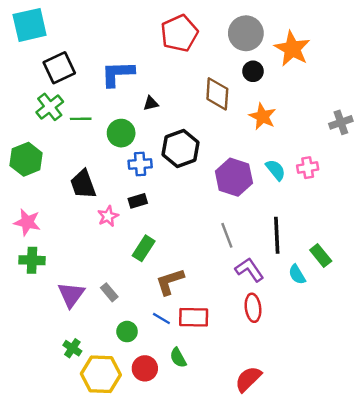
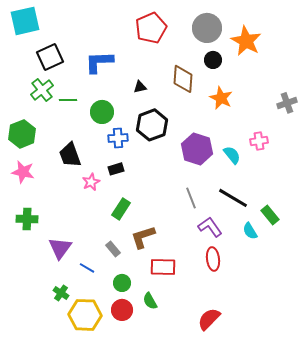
black triangle: (151, 103) -> (140, 87), moved
cyan semicircle: (276, 170) -> (232, 155), moved
pink star: (27, 222) -> (23, 172), moved
black line: (277, 235) -> (233, 198), turned -56
gray rectangle: (109, 292) -> (113, 249), moved
blue line: (161, 318) -> (87, 268), moved
green circle: (127, 332) -> (122, 283), moved

